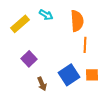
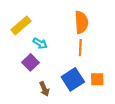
cyan arrow: (46, 15) -> (40, 43), moved
orange line: (85, 45) -> (80, 48), moved

